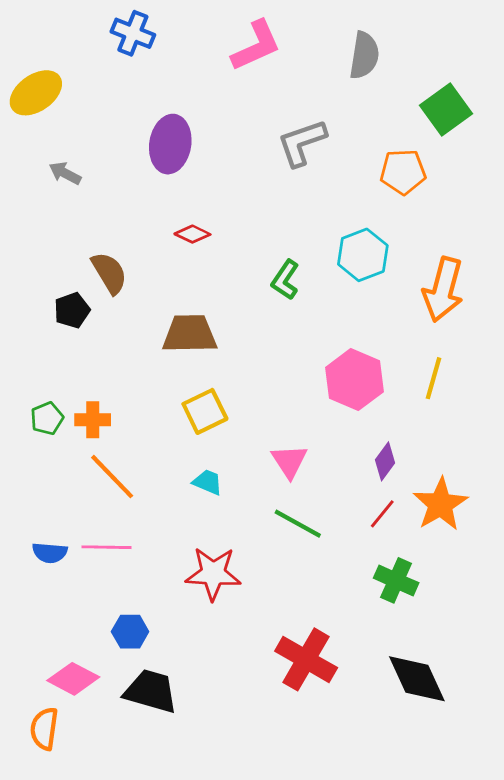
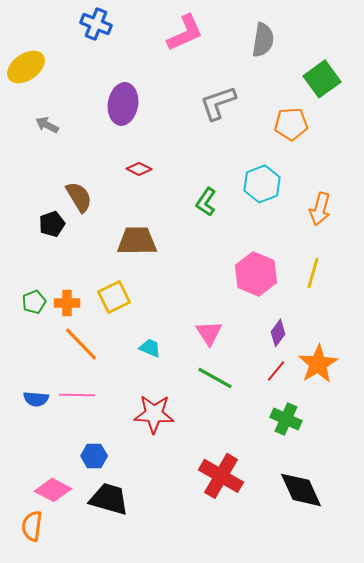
orange arrow: (443, 290) -> (320, 209), size x0.7
yellow square: (205, 411) -> (114, 297), moved

